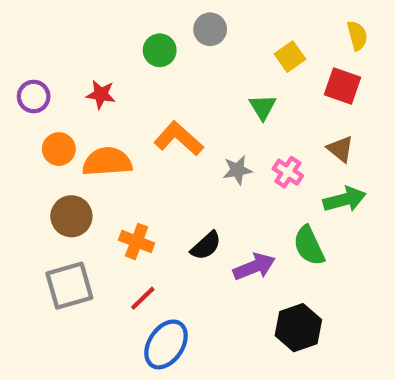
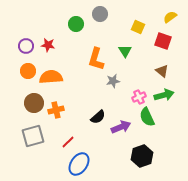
yellow semicircle: (357, 36) -> (170, 17), turned -112
yellow square: (290, 57) -> (138, 27), turned -32
purple circle: (34, 96) -> (26, 46), moved
orange L-shape: (179, 139) -> (96, 59), moved, turned -115
pink cross: (288, 172) -> (139, 97), moved, turned 32
orange cross: (137, 241) -> (56, 110), moved, turned -35

